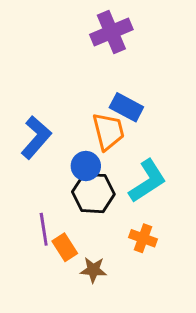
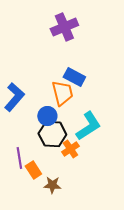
orange cross: (143, 238) -> (70, 149), moved, turned 36

